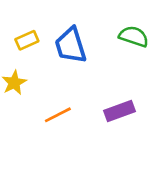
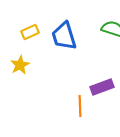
orange line: (58, 115) -> (80, 106), moved, turned -65

